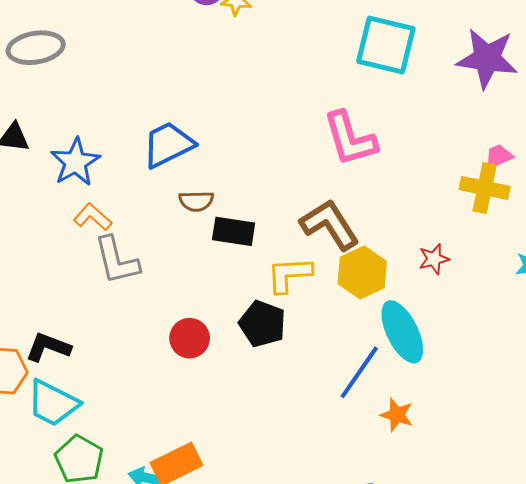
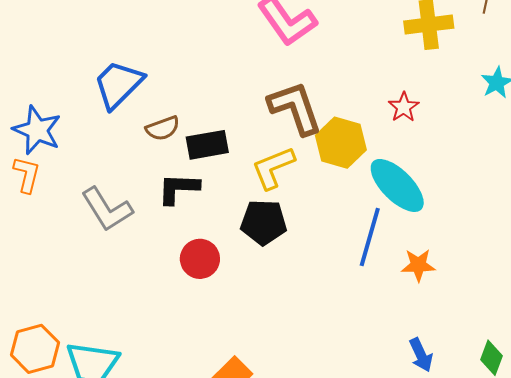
orange L-shape: (93, 217) -> (27, 175), moved, turned 81
brown L-shape: (330, 225) -> (295, 108), turned 32
black L-shape: (48, 347) -> (178, 189), moved

